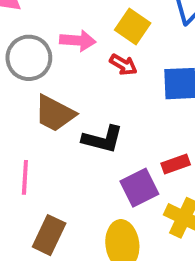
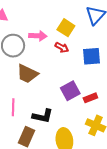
black L-shape: (103, 139) -> (43, 116), moved
purple square: (139, 188) -> (70, 91), moved

